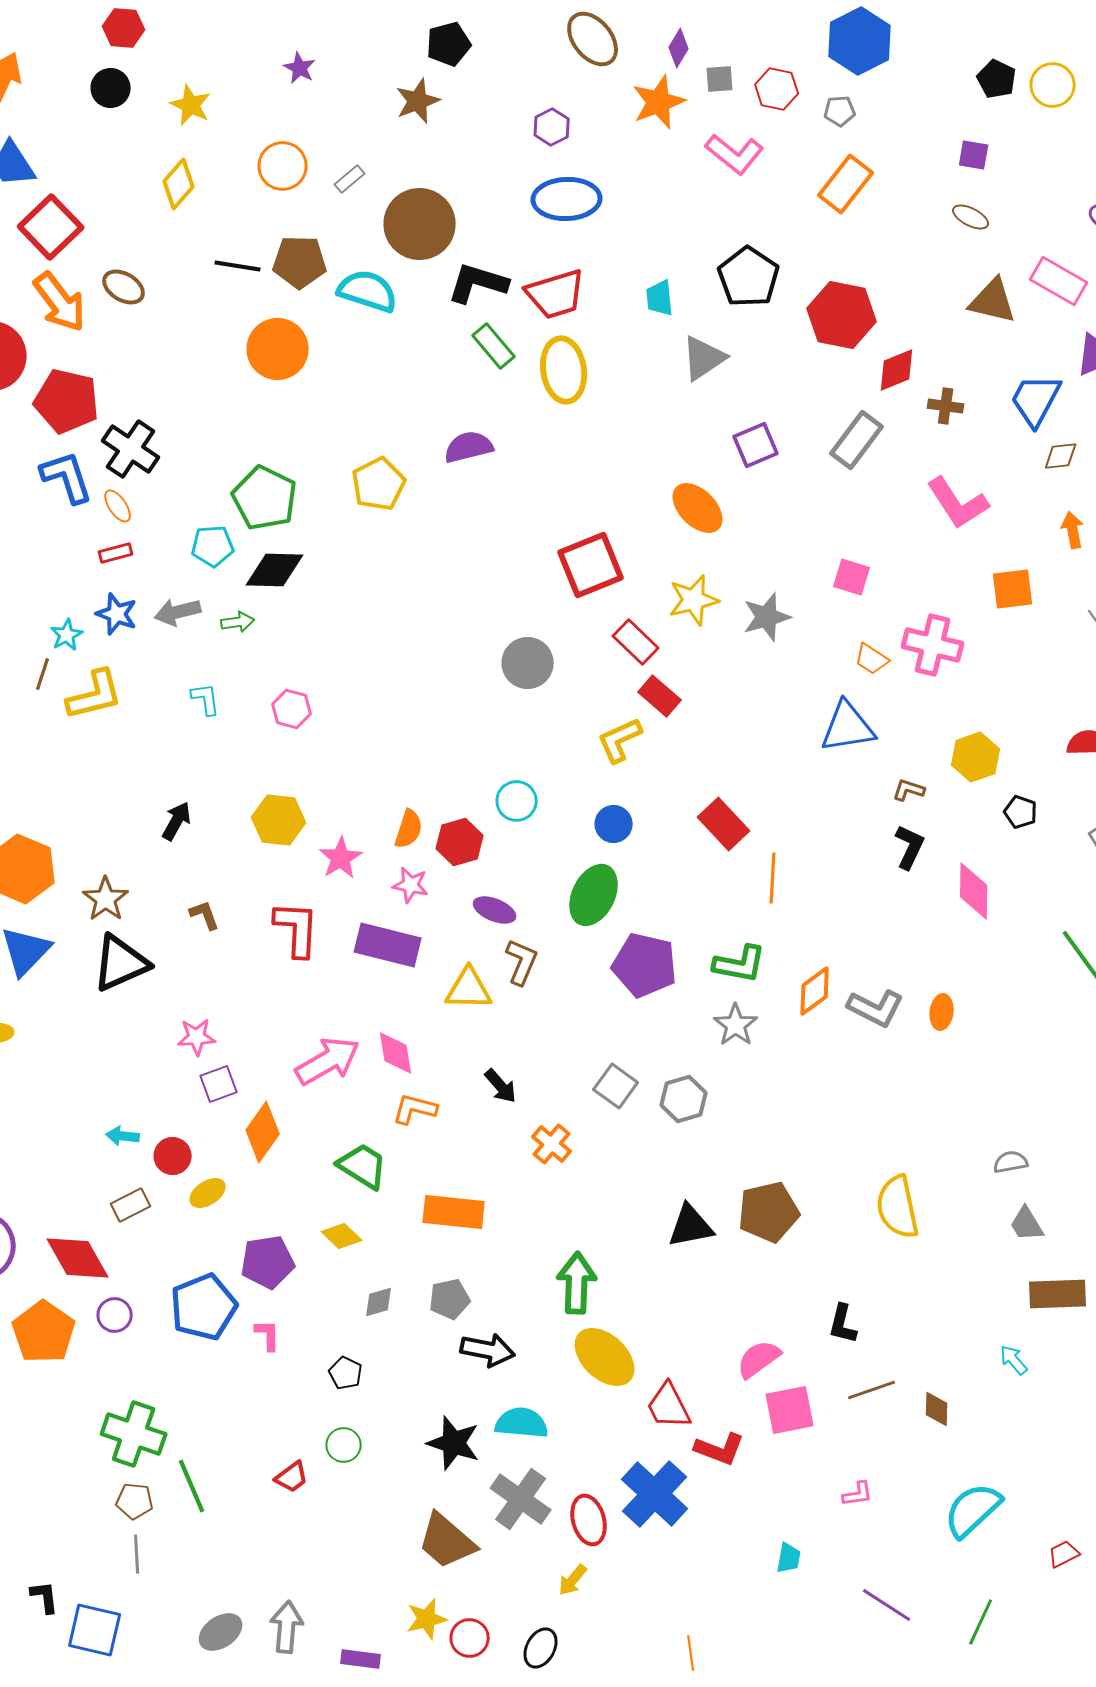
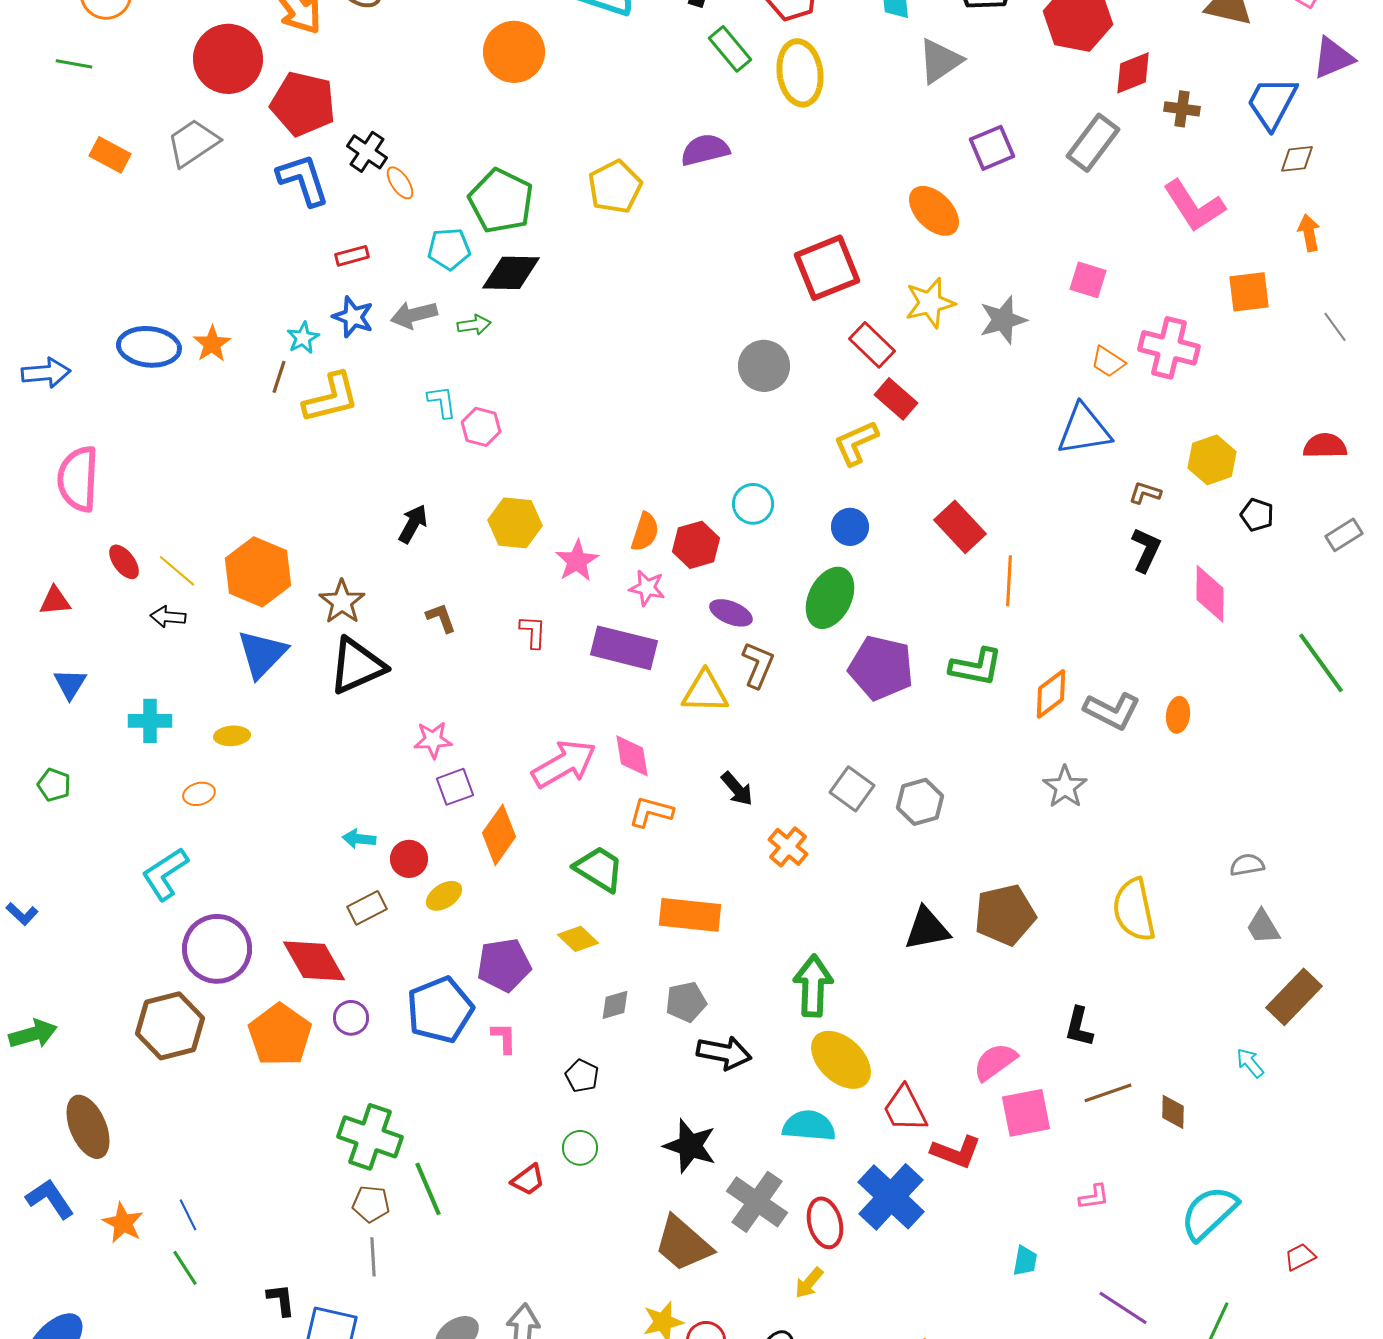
black cross: (131, 449) -> (367, 152), size x0.7
orange ellipse: (118, 506) -> (400, 183), moved
pink hexagon: (292, 709) -> (481, 427), moved
red L-shape: (297, 929) -> (533, 632), size x0.6
gray star: (736, 1025) -> (1065, 787), moved
brown rectangle: (1058, 1294) -> (1294, 997), turned -44
cyan semicircle: (522, 1423) -> (809, 1126), moved

